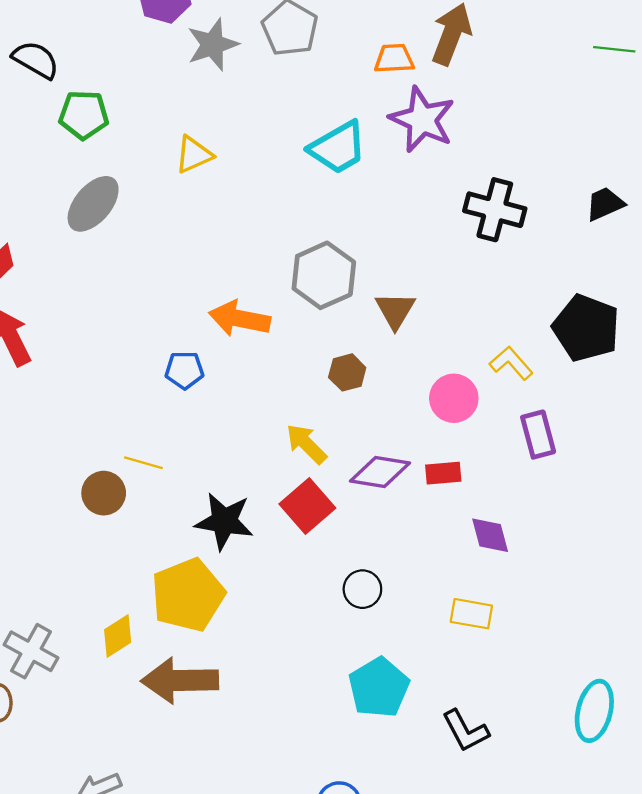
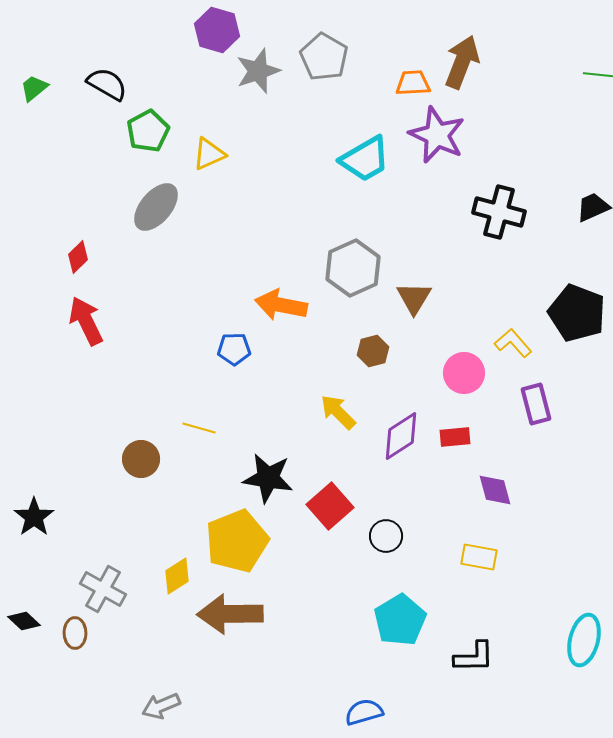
green pentagon: (84, 115) -> (148, 131), turned -30
yellow triangle: (194, 155) -> (209, 154), moved
purple diamond: (380, 472) -> (401, 436), turned -42
brown circle: (104, 493) -> (141, 459), moved
red square: (307, 506) -> (330, 506), moved
black L-shape: (466, 731) -> (474, 657), turned -63

